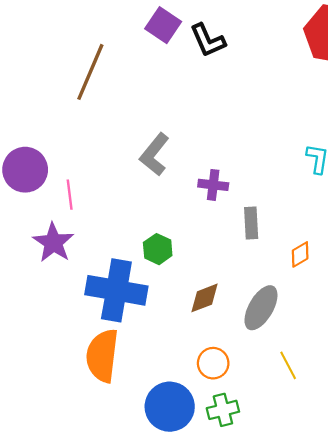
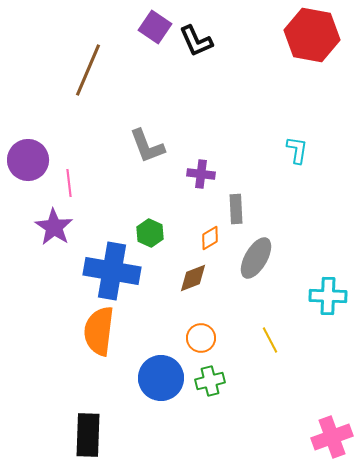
gray L-shape: (154, 154) -> (147, 146), turned -60
orange diamond: (300, 254) -> (210, 238), moved
gray ellipse: (261, 308) -> (256, 258), moved

